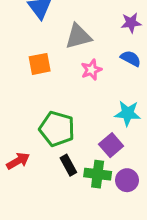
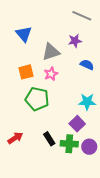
purple star: (131, 23) -> (75, 41), moved
pink star: (91, 70) -> (51, 74), moved
green pentagon: (57, 129) -> (37, 99), moved

